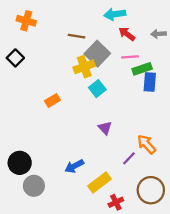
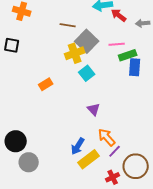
red arrow: (127, 34) -> (119, 15), moved
black square: (15, 58) -> (12, 45), turned -35
orange arrow: (146, 144) -> (107, 137), moved
purple line: (129, 158) -> (115, 151), moved
blue arrow: (74, 166) -> (78, 146), moved, turned -30
red cross: (116, 202) -> (113, 177), moved

